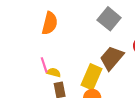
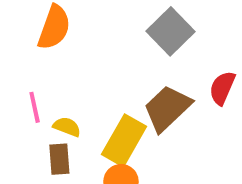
yellow semicircle: (54, 73) -> (67, 127), moved

